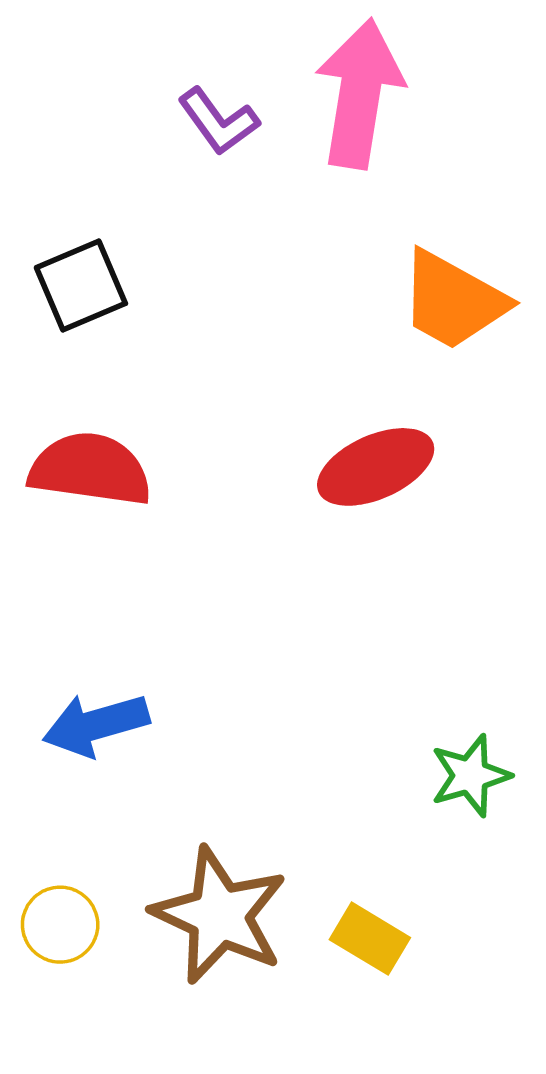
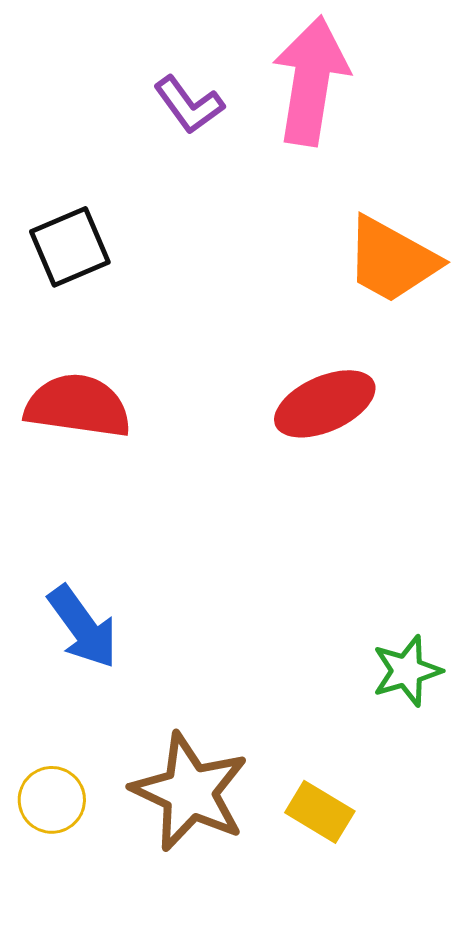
blue arrow: (96, 725) -> (83, 627), turned -110

